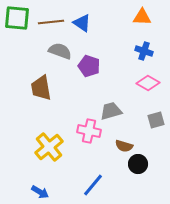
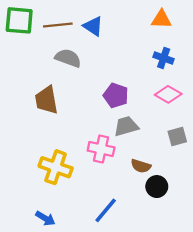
purple pentagon: (89, 66) -> (116, 96), moved
yellow cross: (49, 147) -> (56, 167), turned -32

